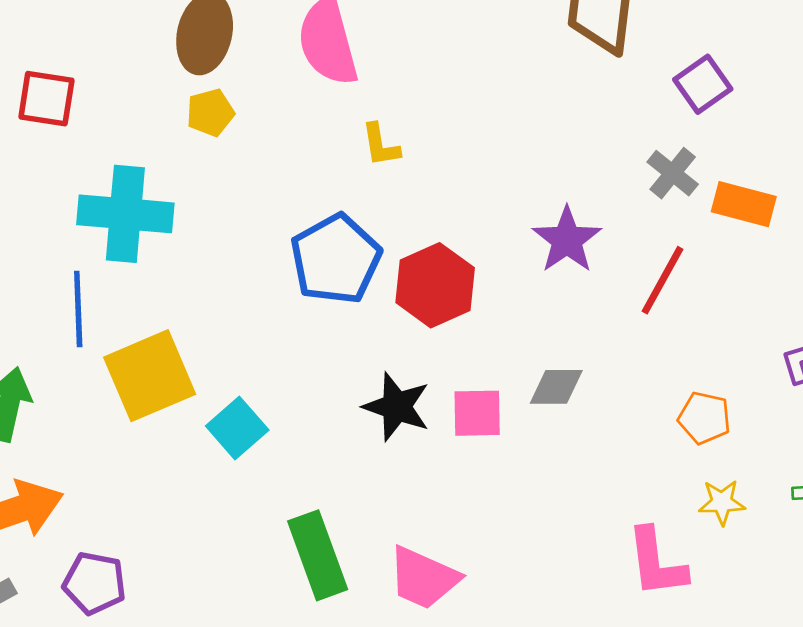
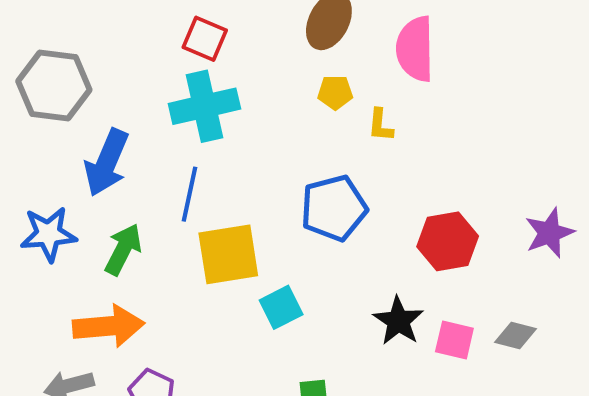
yellow pentagon: (210, 113) -> (335, 92), moved
yellow L-shape: (381, 145) -> (380, 125), moved
cyan cross: (125, 214) -> (204, 106), moved, turned -32
blue pentagon: (336, 259) -> (334, 208), moved

